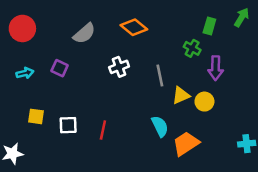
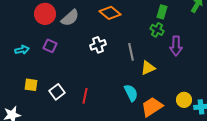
green rectangle: (209, 26) -> (162, 12), moved
red circle: (22, 28) -> (45, 14), moved
yellow circle: (204, 102) -> (184, 100), moved
white square: (68, 125) -> (57, 92), turned -35

